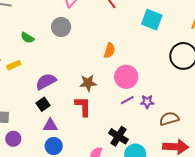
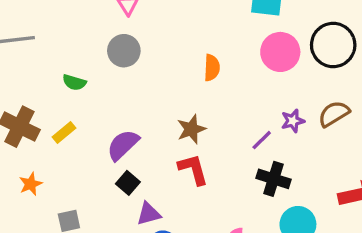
pink circle: (126, 77) -> (280, 52), moved
purple star: (147, 102) -> (293, 121), moved
brown semicircle: (169, 119) -> (334, 114), moved
black cross: (118, 136) -> (273, 179), moved

